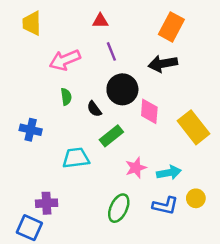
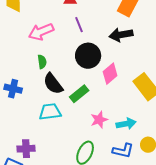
black semicircle: (94, 109) -> (53, 84), moved, size x1.6
pink diamond: (149, 111) -> (110, 74), turned 45

